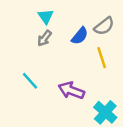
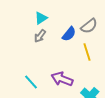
cyan triangle: (46, 16) -> (41, 18), turned 32
cyan line: (30, 81) -> (31, 82), moved

